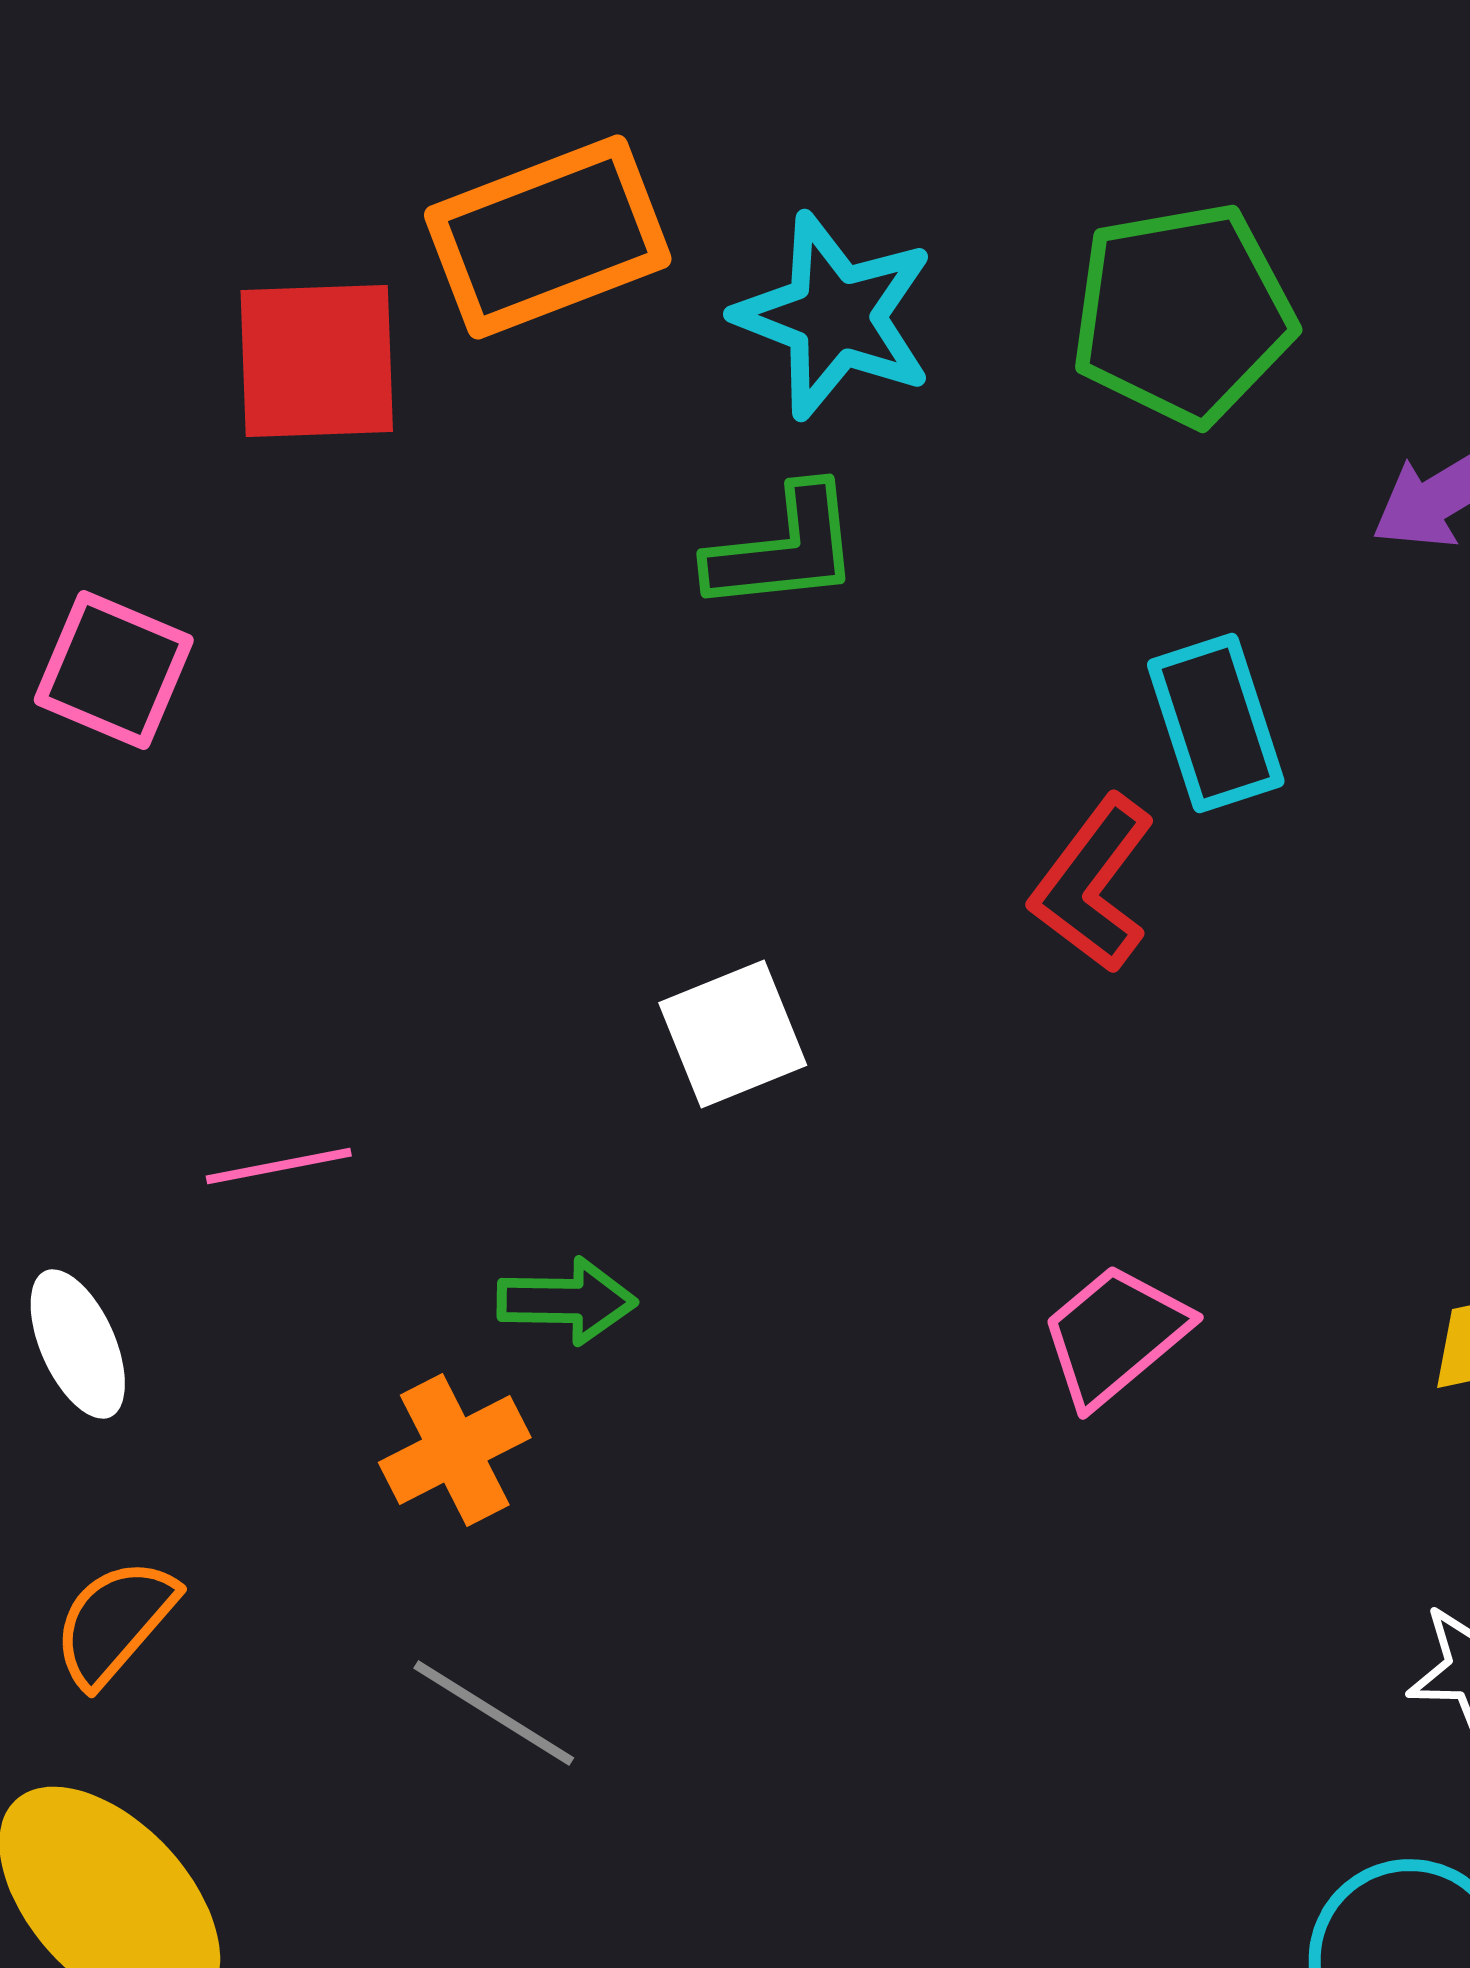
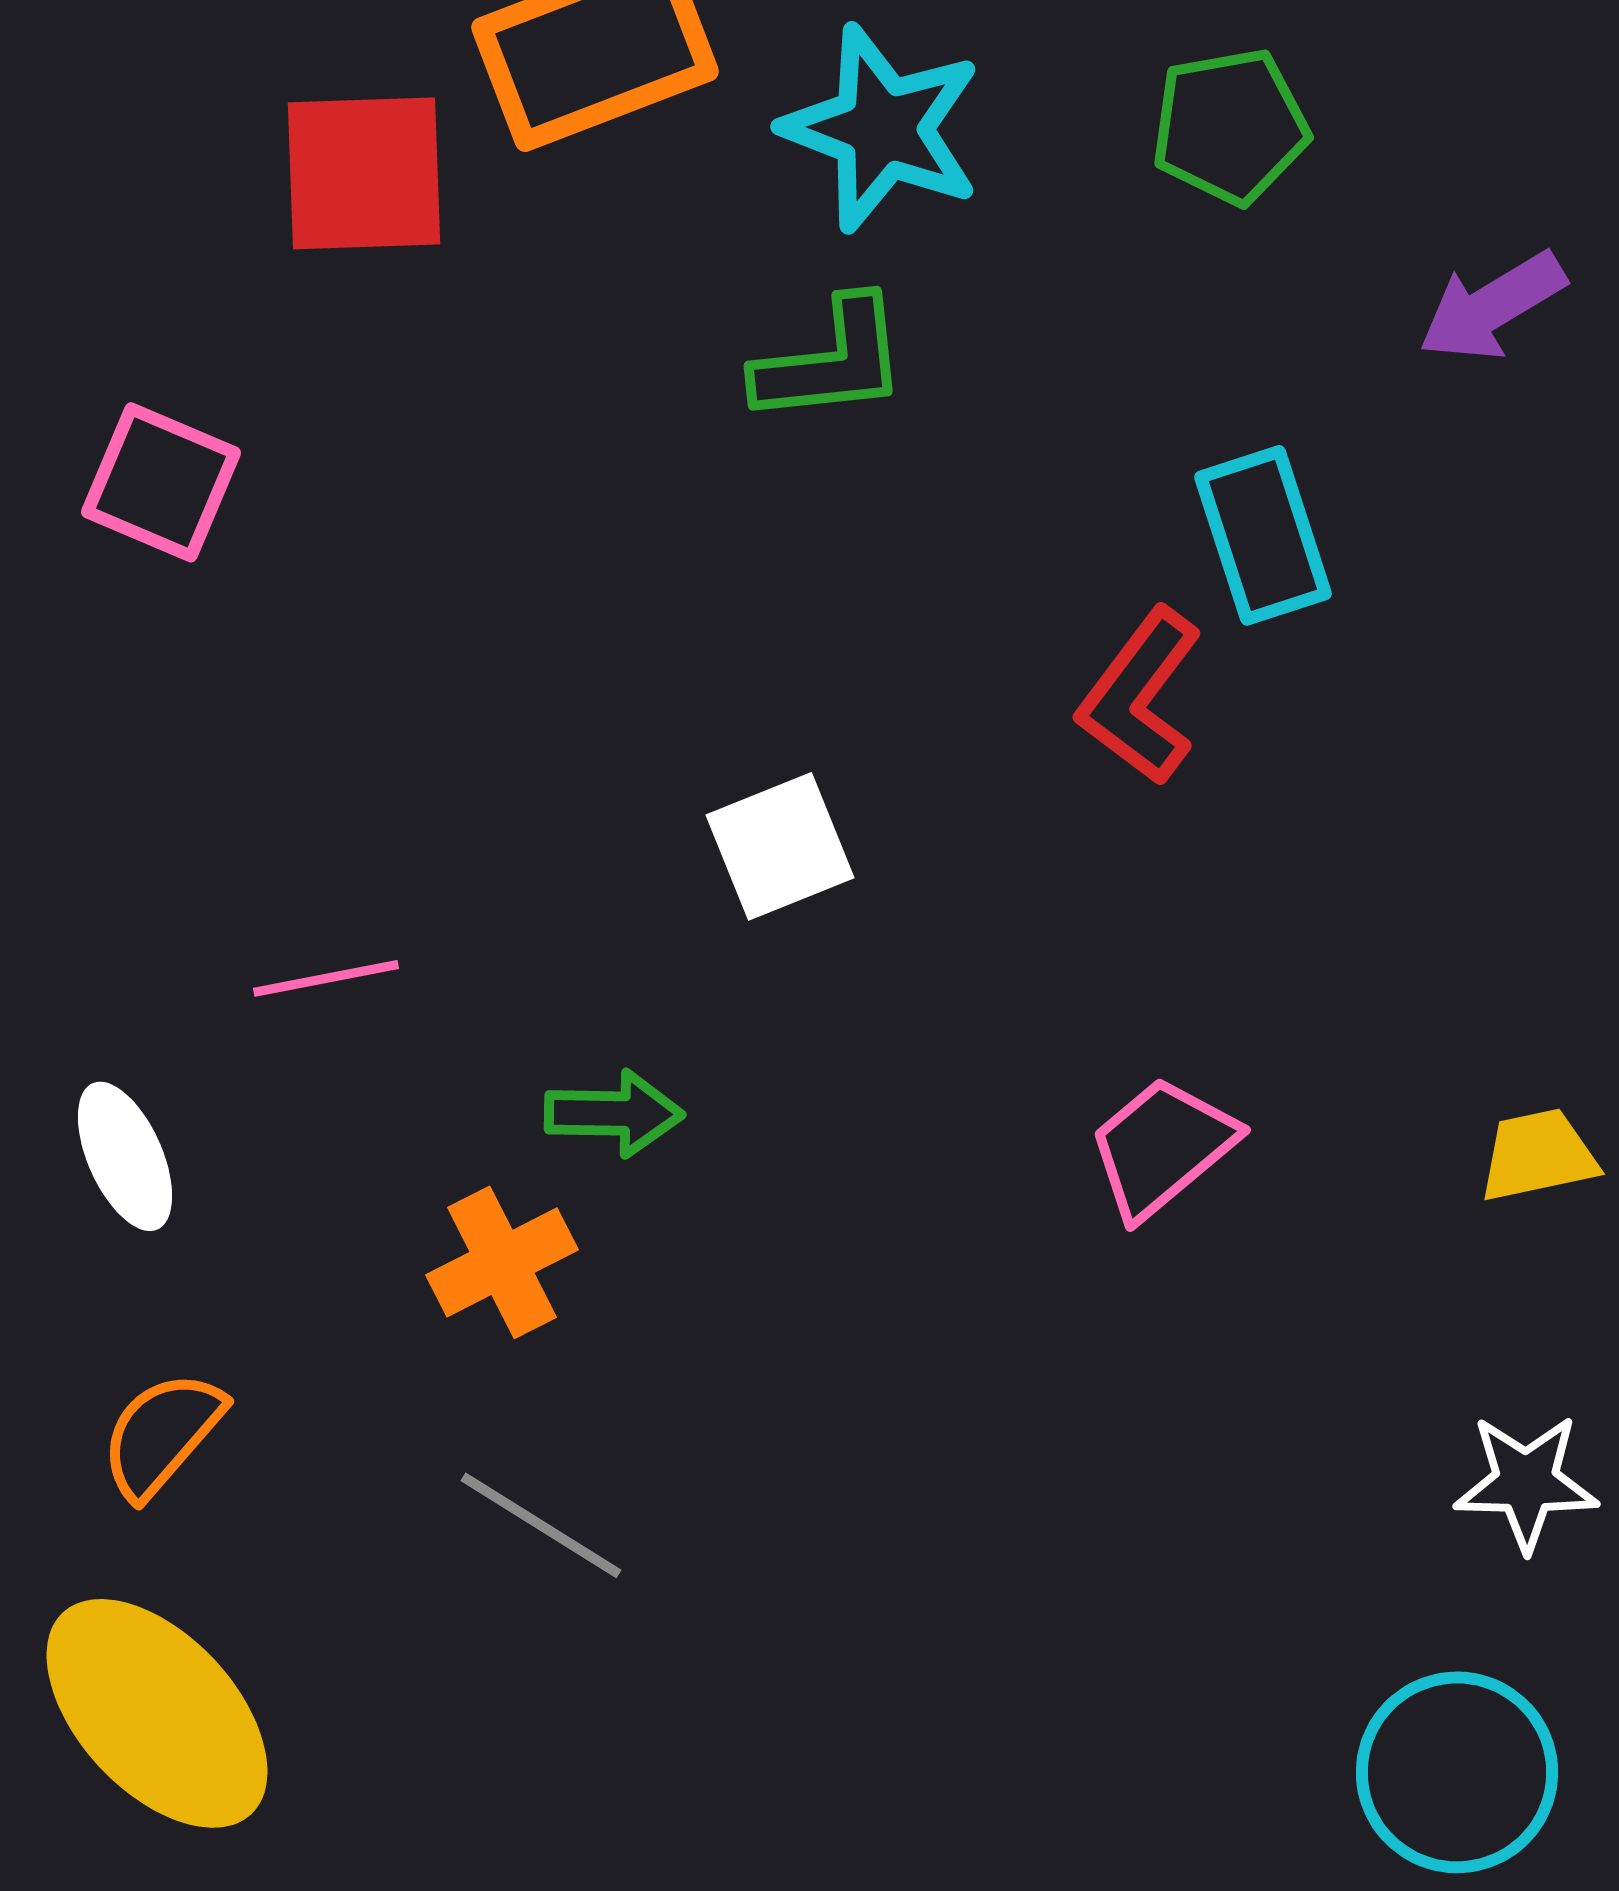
green pentagon: (1183, 314) -> (1230, 126), size x0.7

